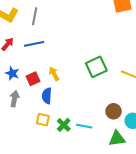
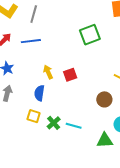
green square: (96, 67) -> (90, 35), moved
red square: (33, 79) -> (70, 75), moved
brown circle: (114, 111) -> (104, 99), moved

